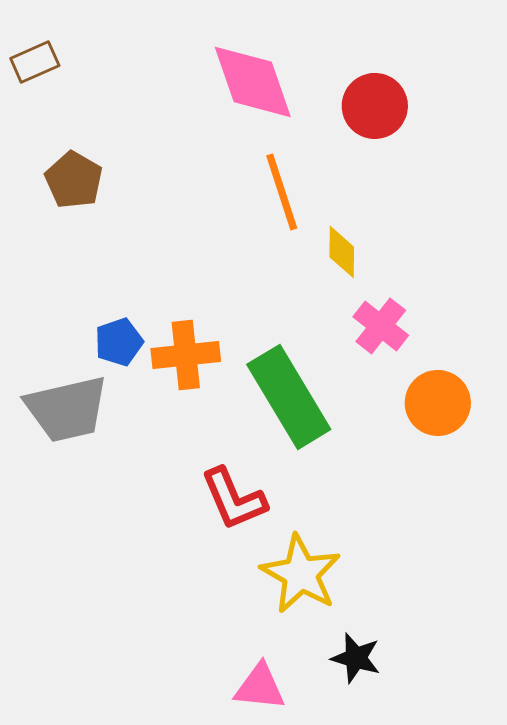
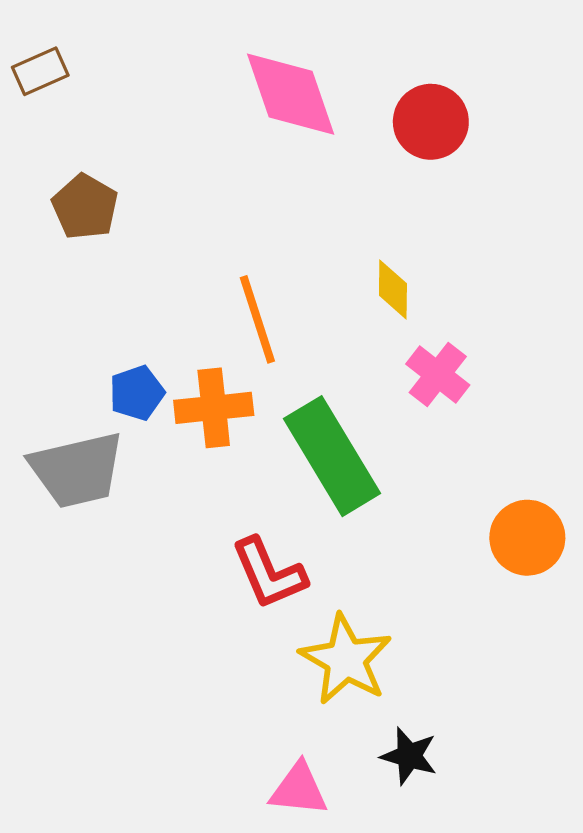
orange line: (282, 192) -> (257, 319), moved
orange circle: (438, 403) -> (527, 538), moved

